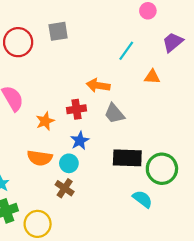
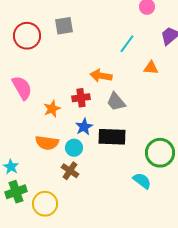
black rectangle: (127, 158) -> (112, 137), moved

